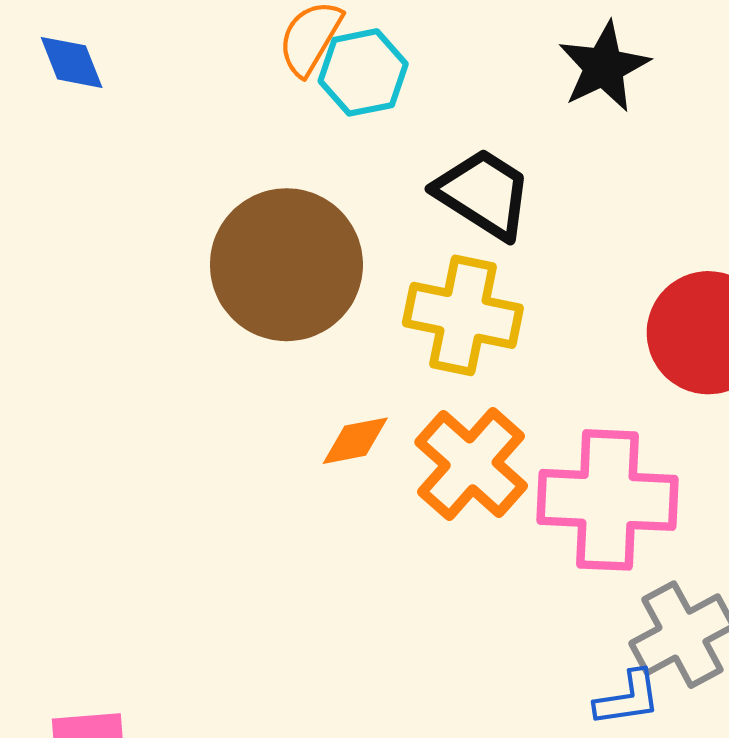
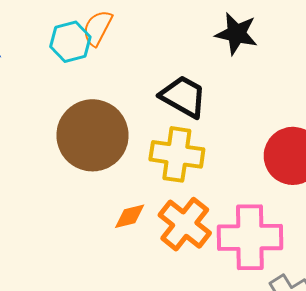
black star: (604, 67) -> (236, 34), turned -30
cyan hexagon: (363, 72) -> (70, 42), moved

